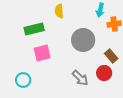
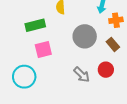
brown rectangle: (111, 56) -> (113, 44), moved
cyan circle: (23, 80) -> (24, 77), size x1.5

